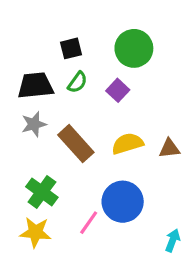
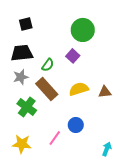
black square: (71, 48) -> (26, 24), moved
green semicircle: (77, 82) -> (48, 65), moved
green cross: (42, 192) -> (27, 107), moved
blue circle: (123, 202) -> (76, 125), size x0.6

